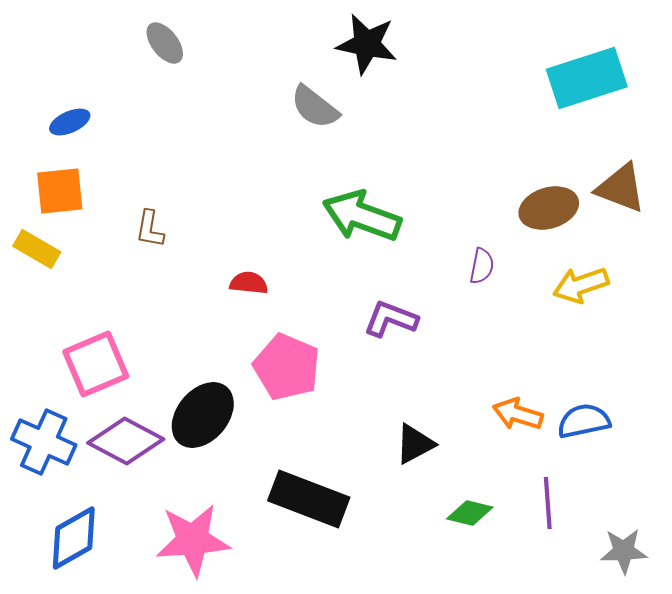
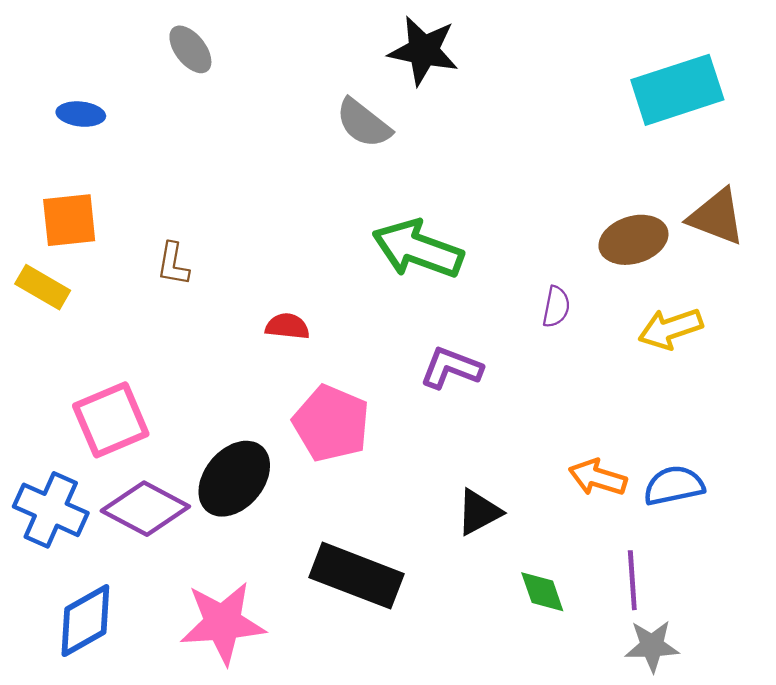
blue ellipse: (70, 122) -> (81, 114), moved, turned 30
green diamond: (470, 513) -> (542, 592), turned 57
gray star: (624, 551) -> (652, 646), moved

